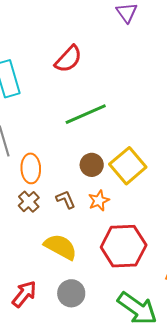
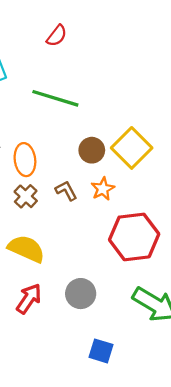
red semicircle: (68, 59) -> (57, 36), size x0.7
green line: (86, 114) -> (55, 98), moved, turned 45
yellow semicircle: (60, 247) -> (26, 249), moved

